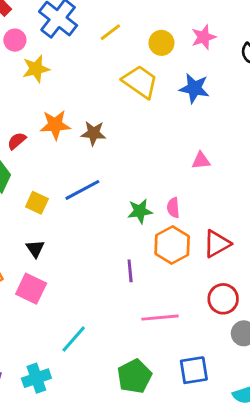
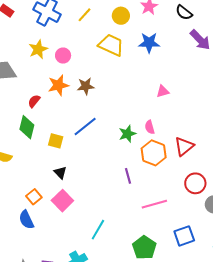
pink circle: (15, 40) -> (63, 56), moved
pink square: (31, 289) -> (62, 201), turned 30

